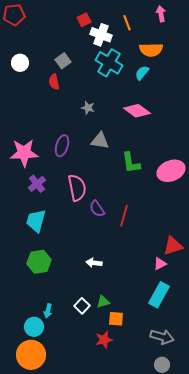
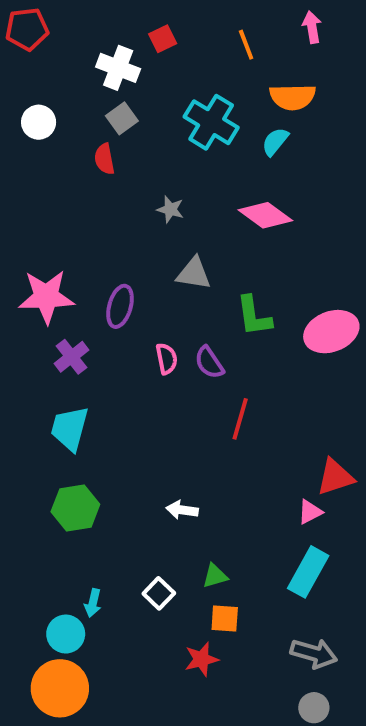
white cross: (101, 35) -> (118, 68), moved
purple ellipse: (62, 146) -> (120, 306), moved
pink semicircle: (77, 188) -> (167, 359), moved, size x0.6
purple semicircle: (97, 209) -> (209, 363), moved
green triangle: (103, 302) -> (215, 576), moved

